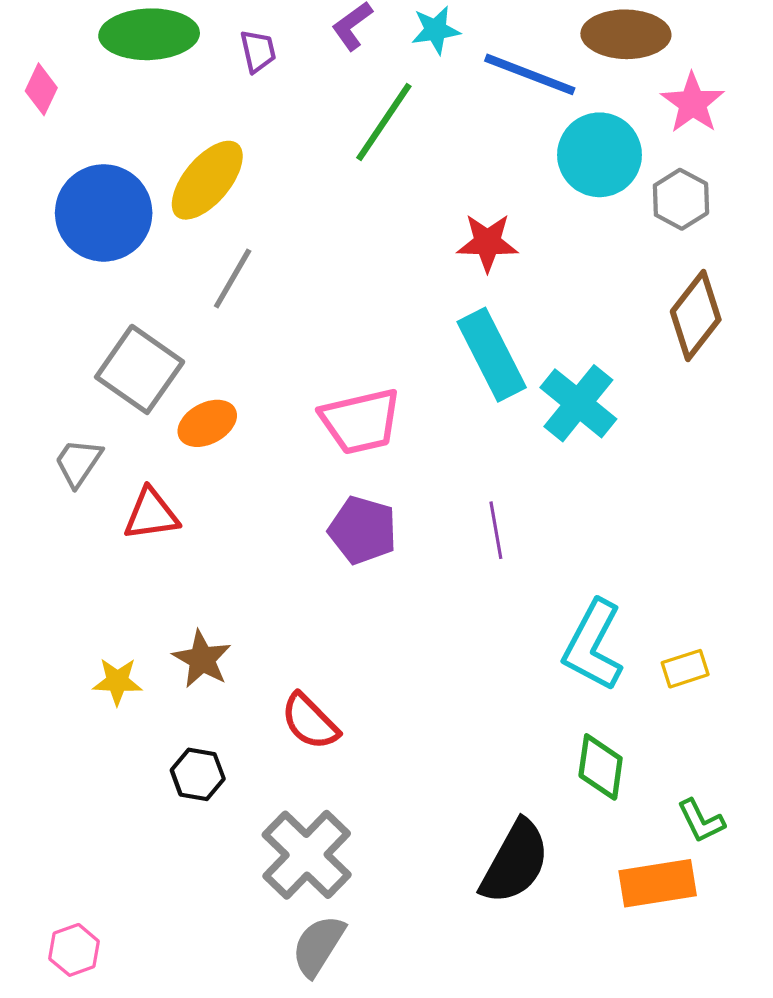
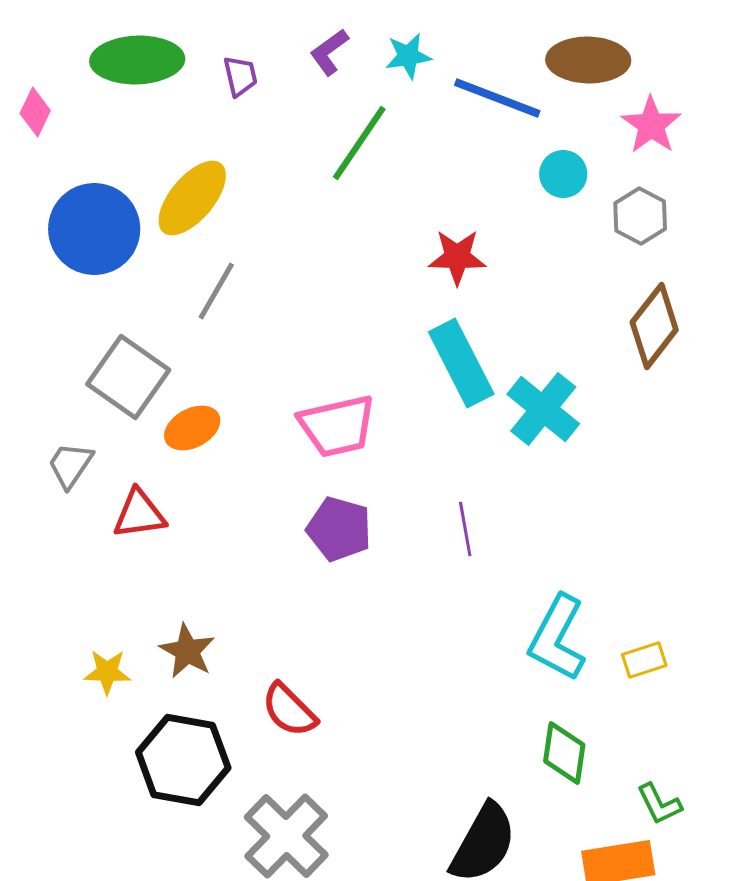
cyan circle: (599, 155) -> (563, 174), size x0.6
black hexagon: (198, 774) -> (183, 760), size x1.8

